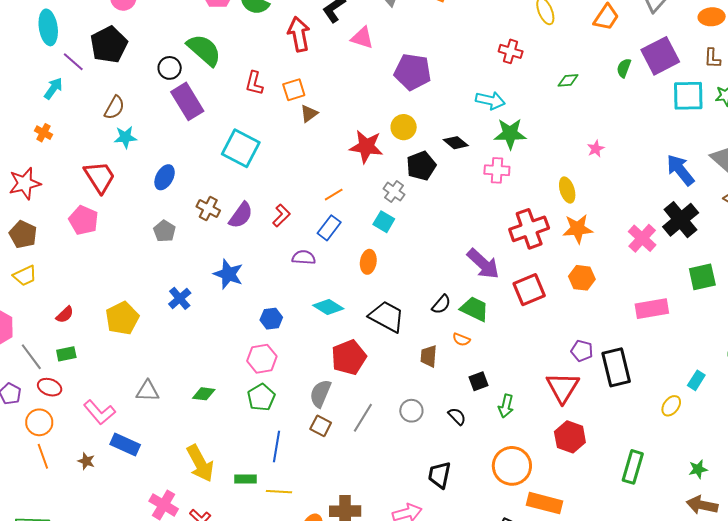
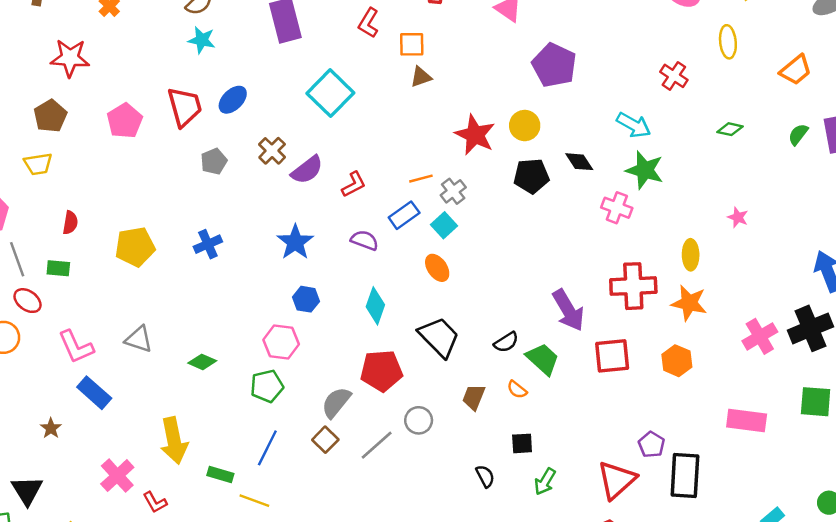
pink star: (596, 149) -> (738, 217), turned 30
red trapezoid: (100, 177) -> (185, 107), moved
gray cross: (394, 192) -> (453, 191), moved
cyan square: (384, 222) -> (444, 225), moved
orange ellipse: (368, 262) -> (437, 268), turned -60
blue star: (228, 274) -> (295, 242), moved
cyan diamond: (328, 307) -> (375, 306), turned 60
red semicircle: (65, 315) -> (70, 223), turned -54
gray circle: (411, 411) -> (419, 420), moved
brown star: (86, 461) -> (51, 428), moved

